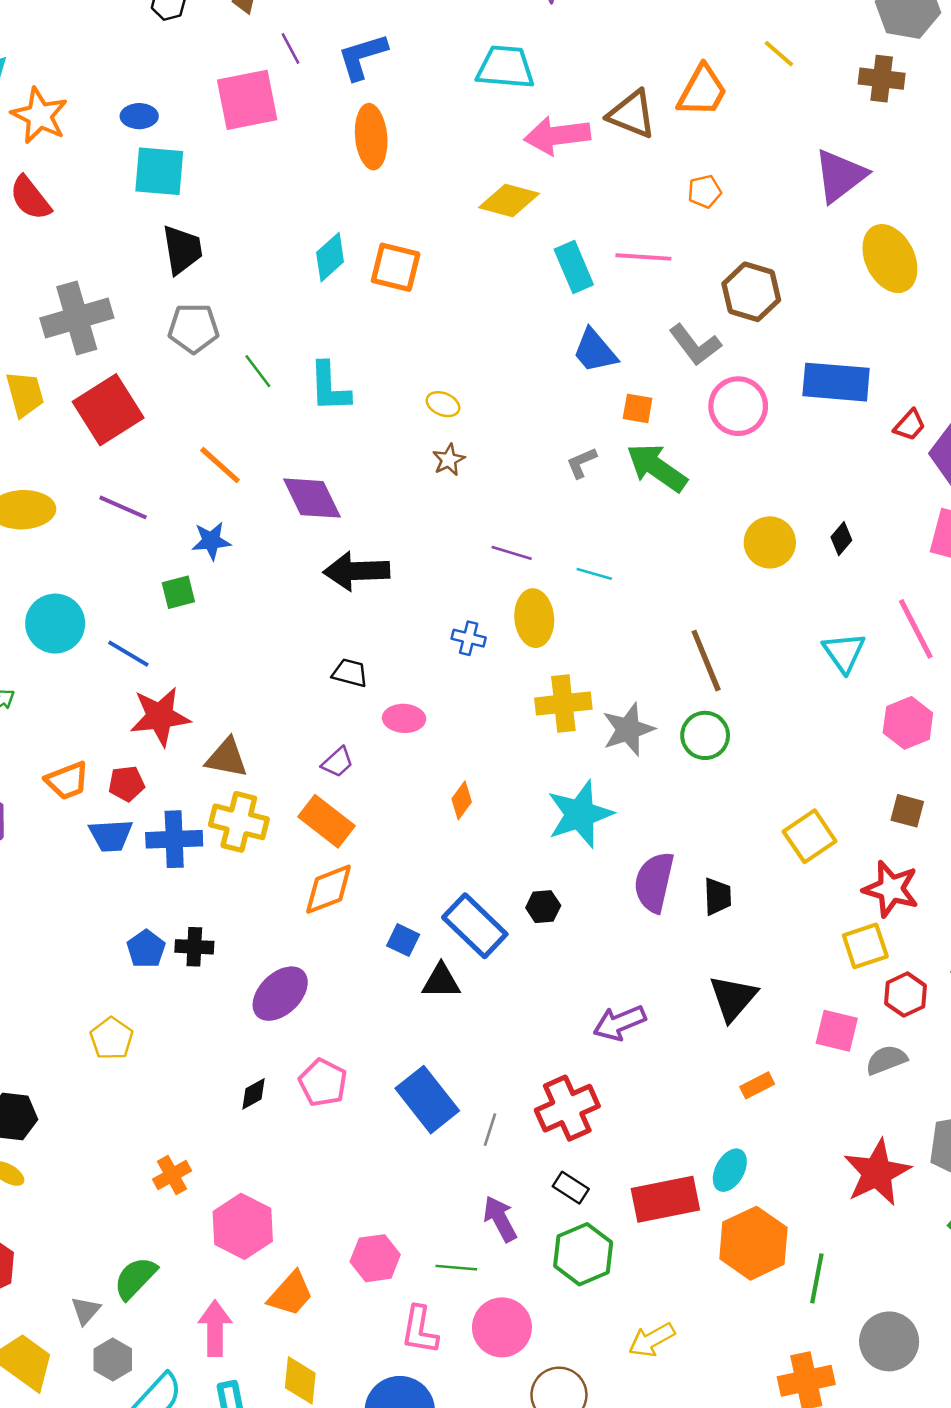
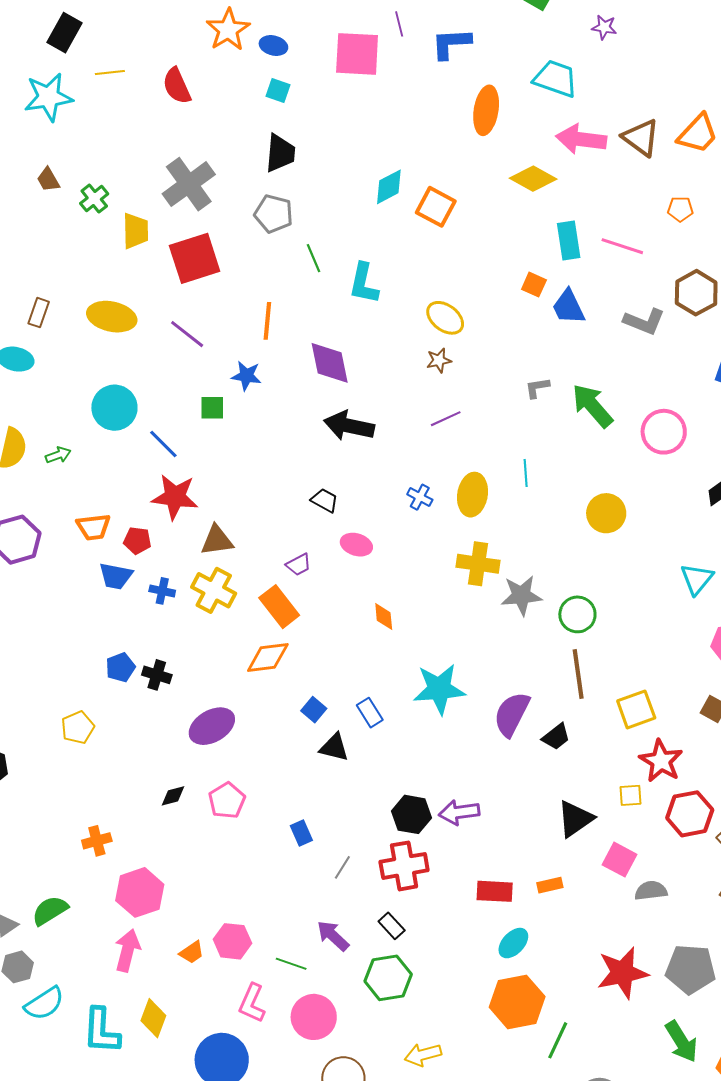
orange star: (39, 116) -> (228, 30), moved
orange ellipse: (371, 137) -> (486, 110), moved
cyan square: (159, 171) -> (278, 90), size x0.6
gray cross: (77, 318) -> (189, 184), turned -34
gray L-shape: (695, 345) -> (644, 321), turned -45
yellow ellipse: (443, 404) -> (445, 318), size x1.5
pink circle: (738, 406) -> (664, 432), moved
orange square: (638, 408) -> (534, 285), moved
orange line: (220, 465) -> (267, 321), turned 39
yellow circle: (770, 542) -> (606, 513), moved
purple line: (512, 553) -> (446, 419), moved, turned -56
cyan line: (594, 574) -> (526, 473), turned 56
brown line: (706, 661) -> (578, 674), moved
brown triangle: (227, 758) -> (217, 540), turned -33
orange diamond: (462, 800) -> (384, 617), turned -56
cyan star: (580, 814) -> (439, 689), moved
blue cross: (174, 839) -> (162, 591), size x0.6
red star: (891, 889) -> (661, 761), moved
black trapezoid: (718, 896) -> (556, 737), turned 40
black hexagon: (543, 907) -> (411, 814), moved, size x1.5
blue rectangle: (475, 926) -> (370, 713), size x0.6
yellow square: (865, 946) -> (631, 795), moved, size x0.7
red hexagon: (906, 995) -> (690, 814), moved, size x1.4
black triangle: (733, 998) -> (575, 819), moved
blue rectangle: (427, 1100) -> (301, 833), size x0.5
red rectangle: (665, 1199) -> (495, 891), moved, size x0.7
purple arrow: (500, 1219) -> (333, 936), turned -33
orange trapezoid: (291, 1294) -> (192, 952), moved, size x0.7
pink arrow: (215, 1328) -> (128, 950), moved

